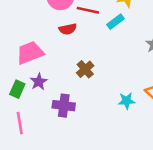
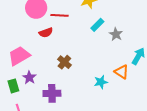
cyan rectangle: (115, 22) -> (97, 25), moved
green rectangle: (17, 89) -> (13, 86), turned -32

